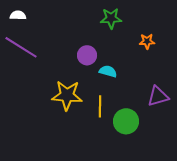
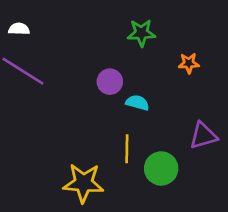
yellow star: (67, 95) -> (83, 183), moved

